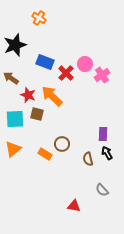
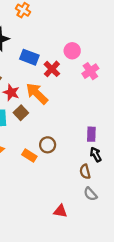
pink circle: (85, 64) -> (72, 51), moved
brown square: (37, 114) -> (21, 113), turned 32
brown semicircle: (88, 159) -> (85, 172), moved

